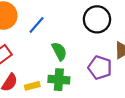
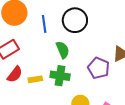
black circle: (97, 19) -> (75, 20), moved
blue line: (37, 25) -> (44, 24), turned -54

